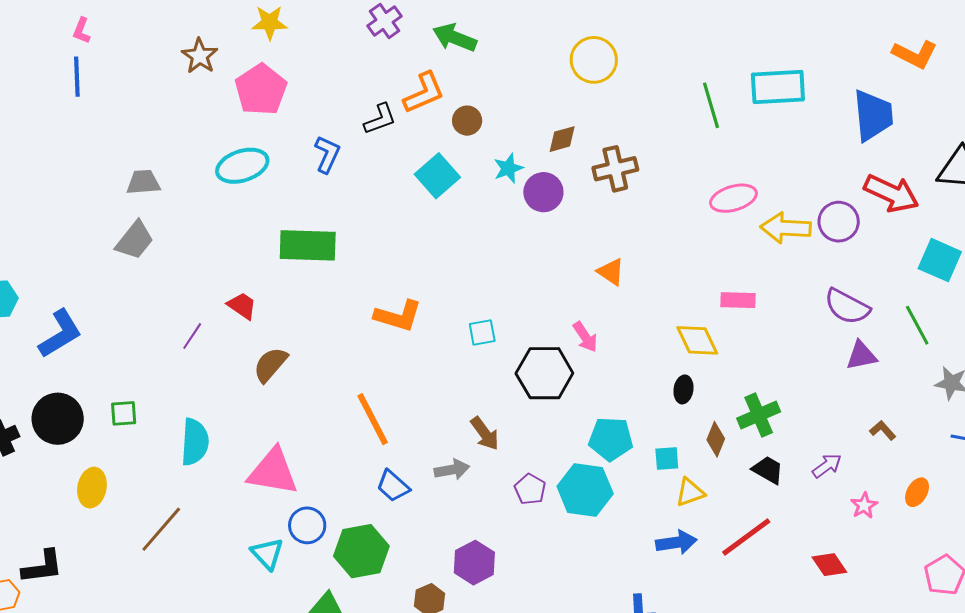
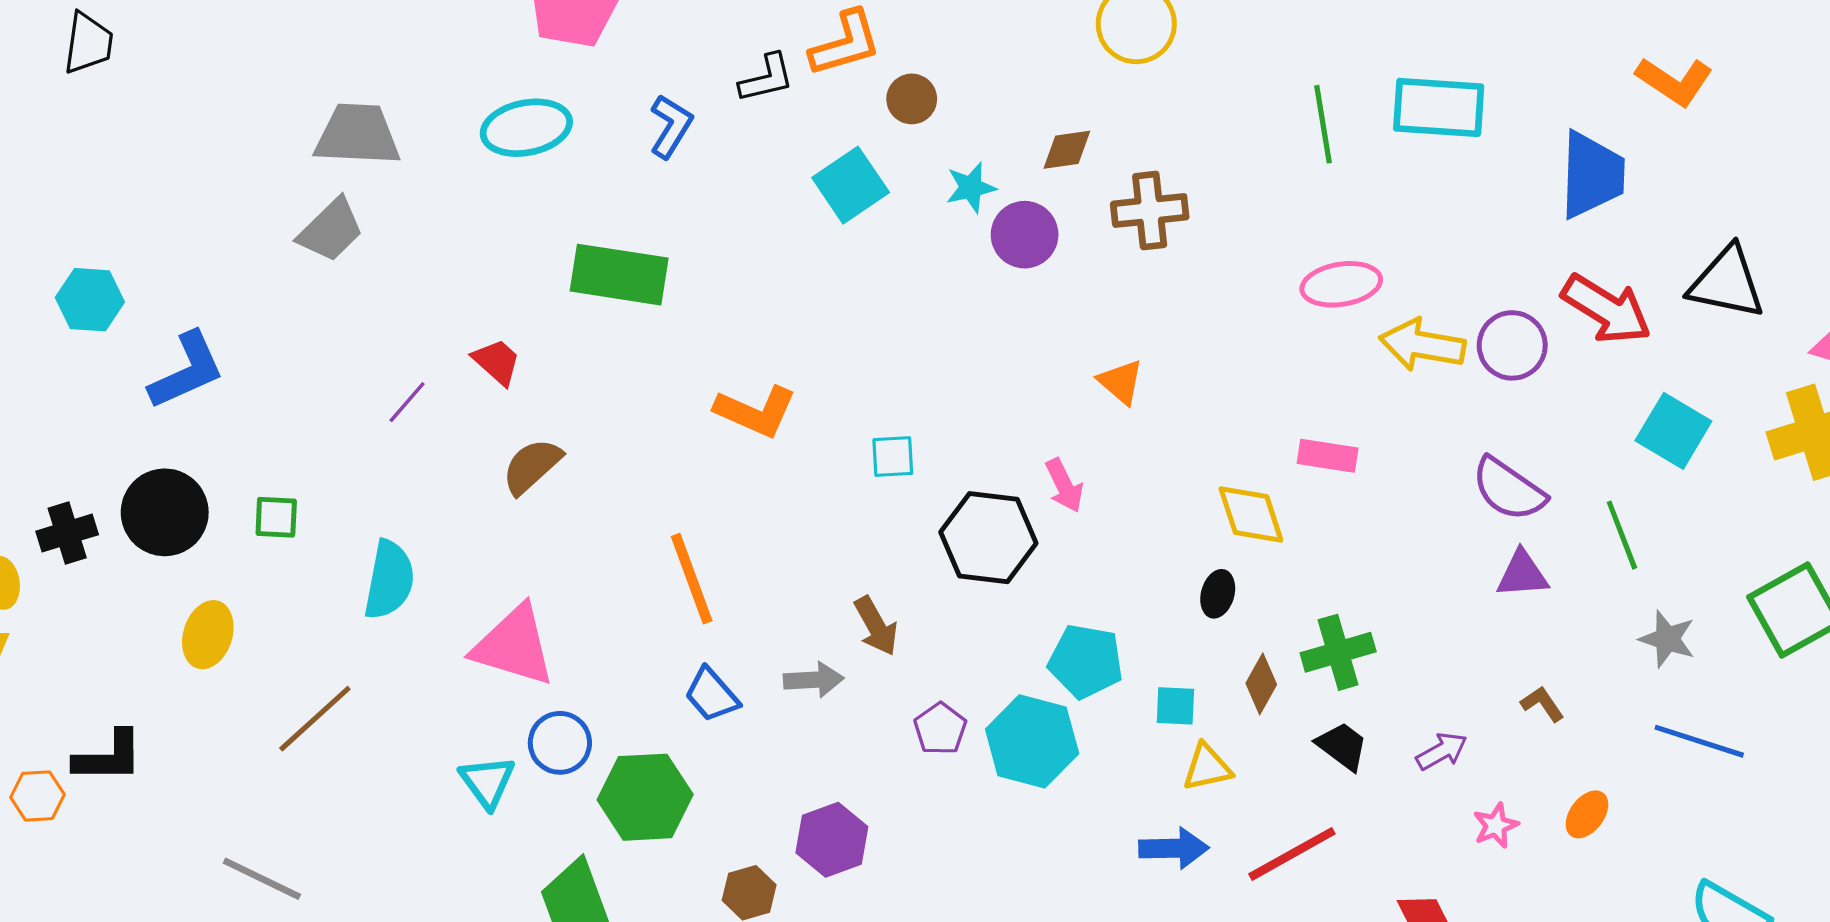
gray trapezoid: (143, 182) -> (357, 135), size x1.5

